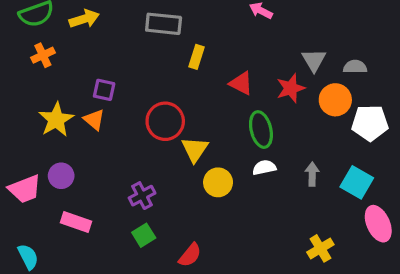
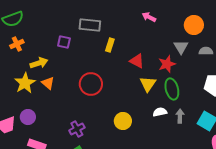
yellow arrow: (84, 19) -> (39, 63), moved
purple square: (104, 90) -> (64, 42), moved
orange circle: (335, 100) -> (194, 25), moved
green ellipse: (261, 130) -> (172, 89), moved
yellow triangle: (195, 149) -> (148, 84), moved
white semicircle: (264, 168) -> (160, 112), moved

